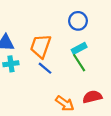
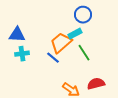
orange trapezoid: (41, 46) -> (61, 43), moved, turned 30
cyan rectangle: (79, 48) -> (75, 34), moved

